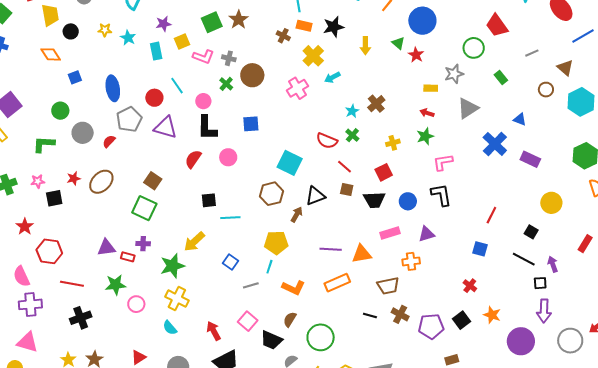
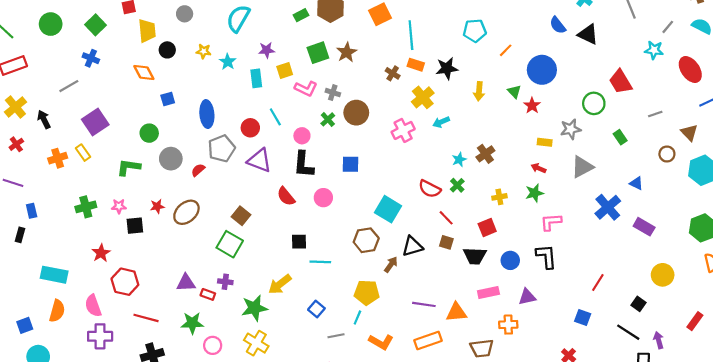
red semicircle: (193, 159) -> (286, 196), turned -78

